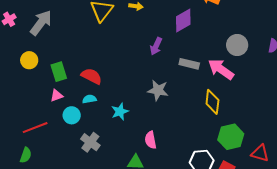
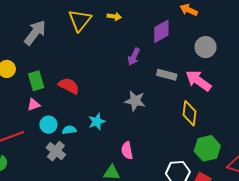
gray arrow: (41, 23) -> (35, 33), moved
gray circle: (237, 45) -> (206, 47), moved
cyan semicircle: (89, 99) -> (69, 130), moved
gray cross: (90, 142) -> (56, 151), moved

